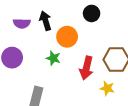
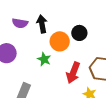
black circle: (92, 13) -> (79, 33), moved

